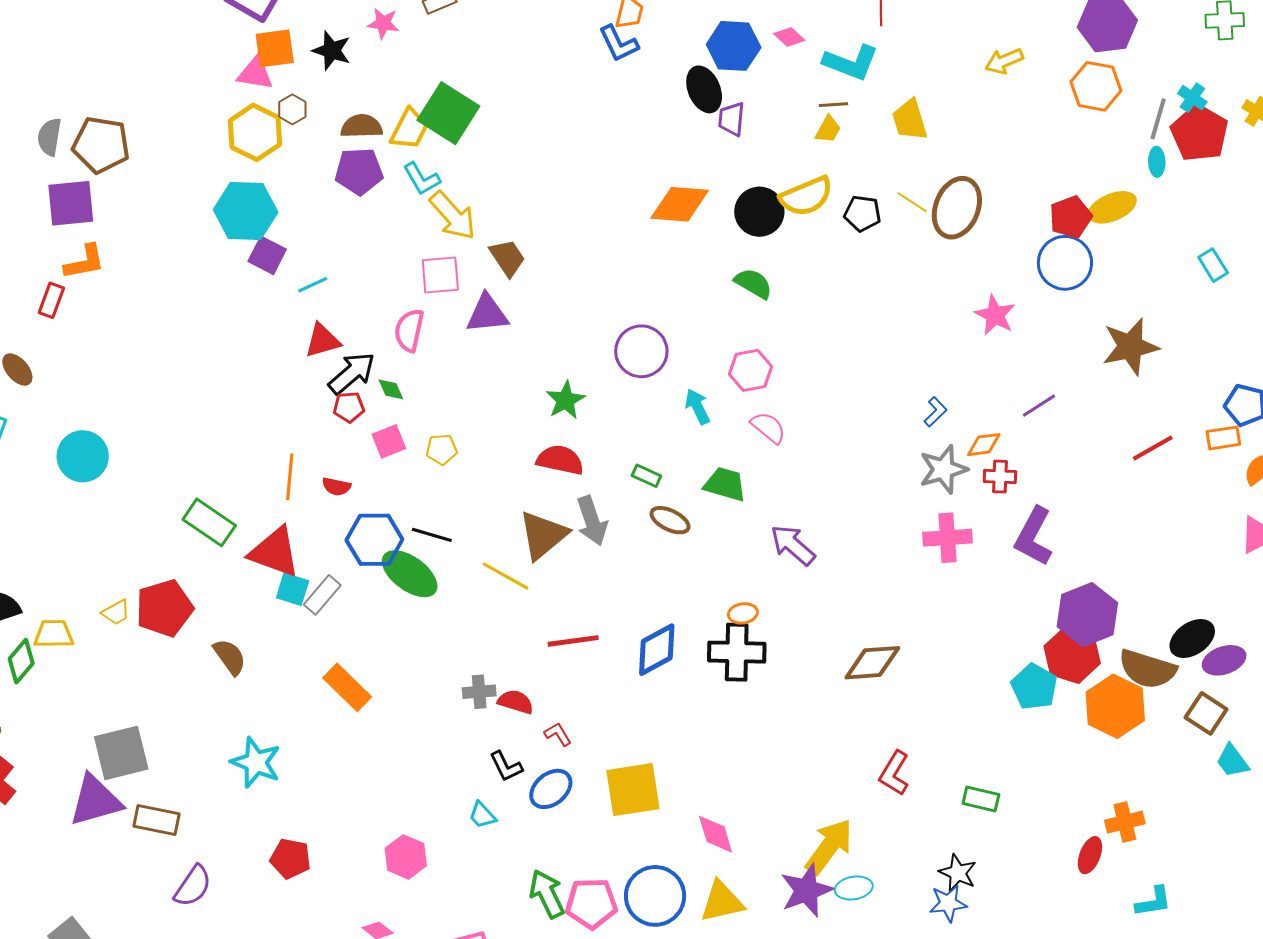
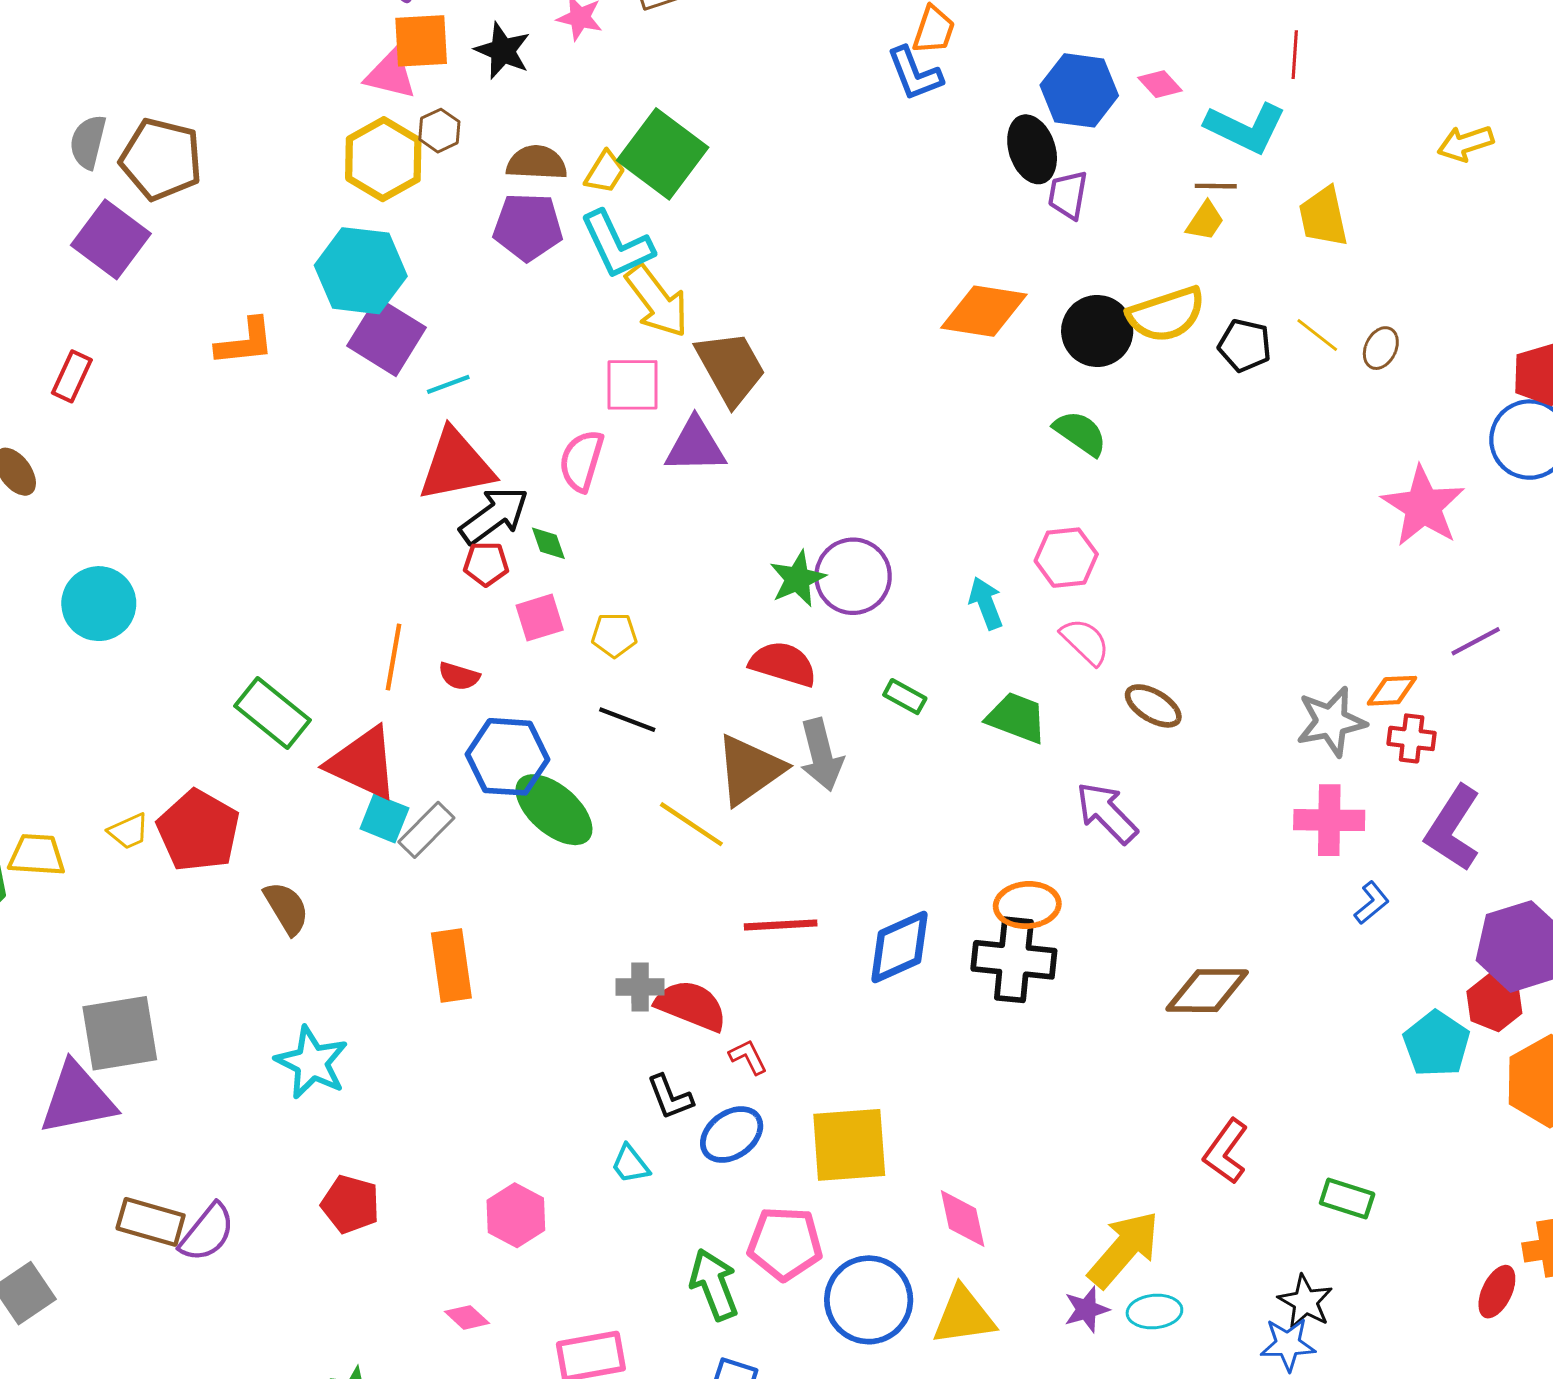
yellow trapezoid: (409, 129) -> (605, 172), size x0.7
cyan L-shape: (422, 179) -> (617, 245), size x1.4
purple square: (71, 203) -> (111, 239), turned 38
brown ellipse: (957, 208) -> (1381, 348), size x0.5
purple square: (267, 255) -> (386, 337), size x1.4
brown trapezoid: (507, 258) -> (731, 368), size x1.4
orange L-shape: (84, 262) -> (245, 342), moved
pink star: (995, 315) -> (1423, 506), size x1.4
red triangle: (322, 340) -> (456, 465), size x1.5
purple circle: (641, 351) -> (853, 576), moved
blue L-shape: (935, 412) -> (1372, 903), moved
brown ellipse: (670, 520) -> (1153, 706), moved
black line: (432, 535) -> (627, 720), moved
red pentagon: (164, 608) -> (198, 831), turned -30
orange ellipse: (743, 613) -> (1027, 905), size x1.5
red hexagon: (1072, 655) -> (1494, 1002), size x0.7
orange rectangle: (347, 687) -> (451, 965), turned 33
red semicircle: (516, 702) -> (691, 1006), size x1.4
brown rectangle: (156, 820) -> (151, 1222), moved
purple star: (807, 890) -> (1087, 1309), size x0.6
pink pentagon: (591, 903) -> (785, 1243), moved

